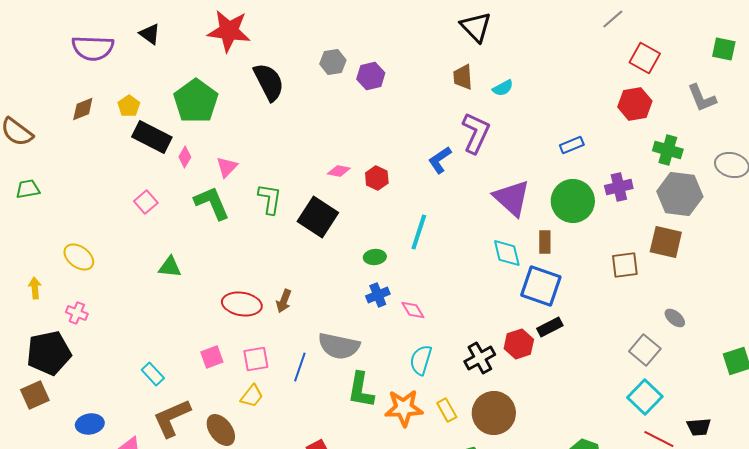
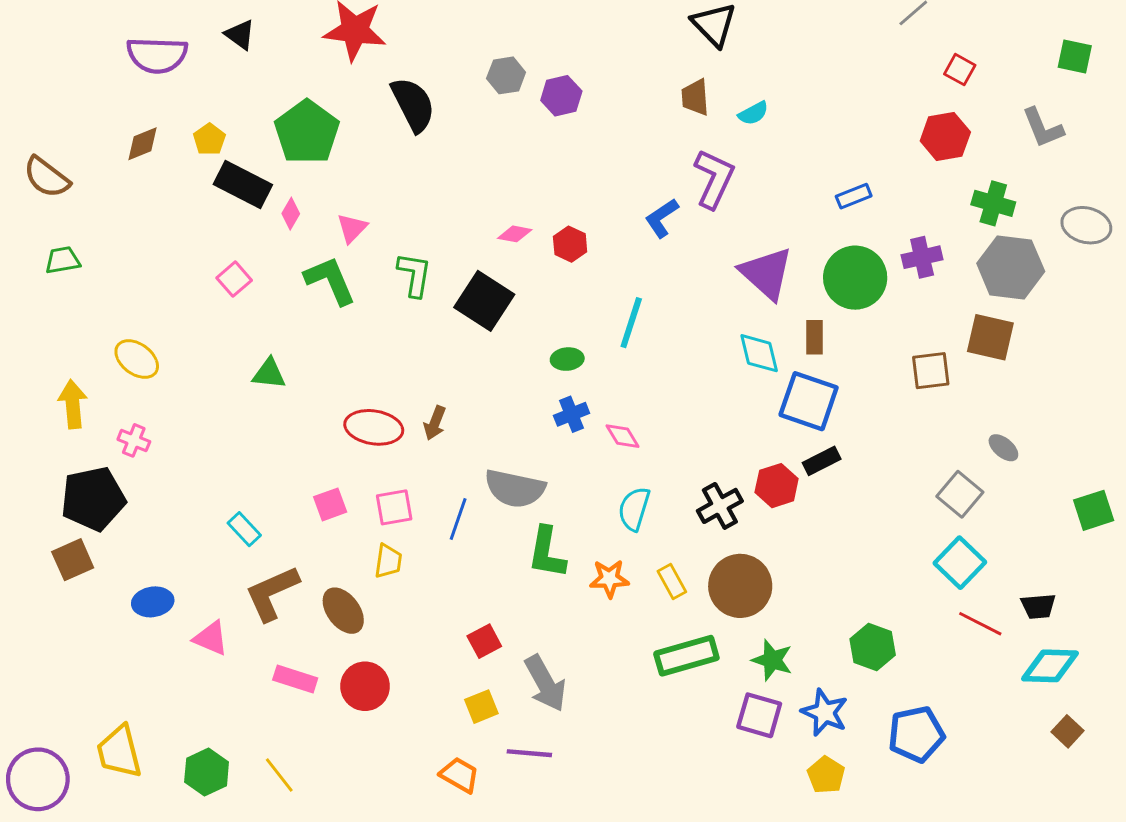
red square: (645, 58) -> (960, 70), size x0.7
yellow arrow: (35, 288) -> (73, 404), size x1.5
yellow trapezoid: (252, 396) -> (388, 561), turned -30
orange star: (404, 408) -> (609, 579), size x0.7

